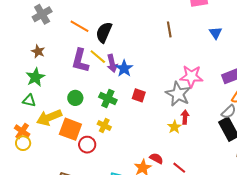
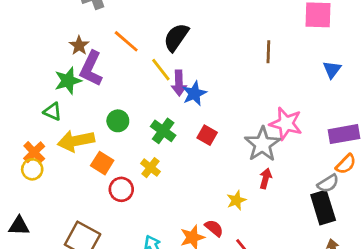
orange line: (80, 26) -> (126, 41), moved
purple L-shape: (80, 61) -> (91, 69), moved
yellow star: (174, 127) -> (236, 200), moved
orange square: (70, 129) -> (102, 163), size x0.7

